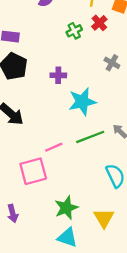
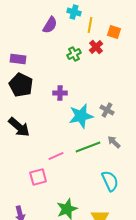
gray cross: (112, 63) -> (107, 110), moved
pink square: (33, 171) -> (38, 177), size x0.7

